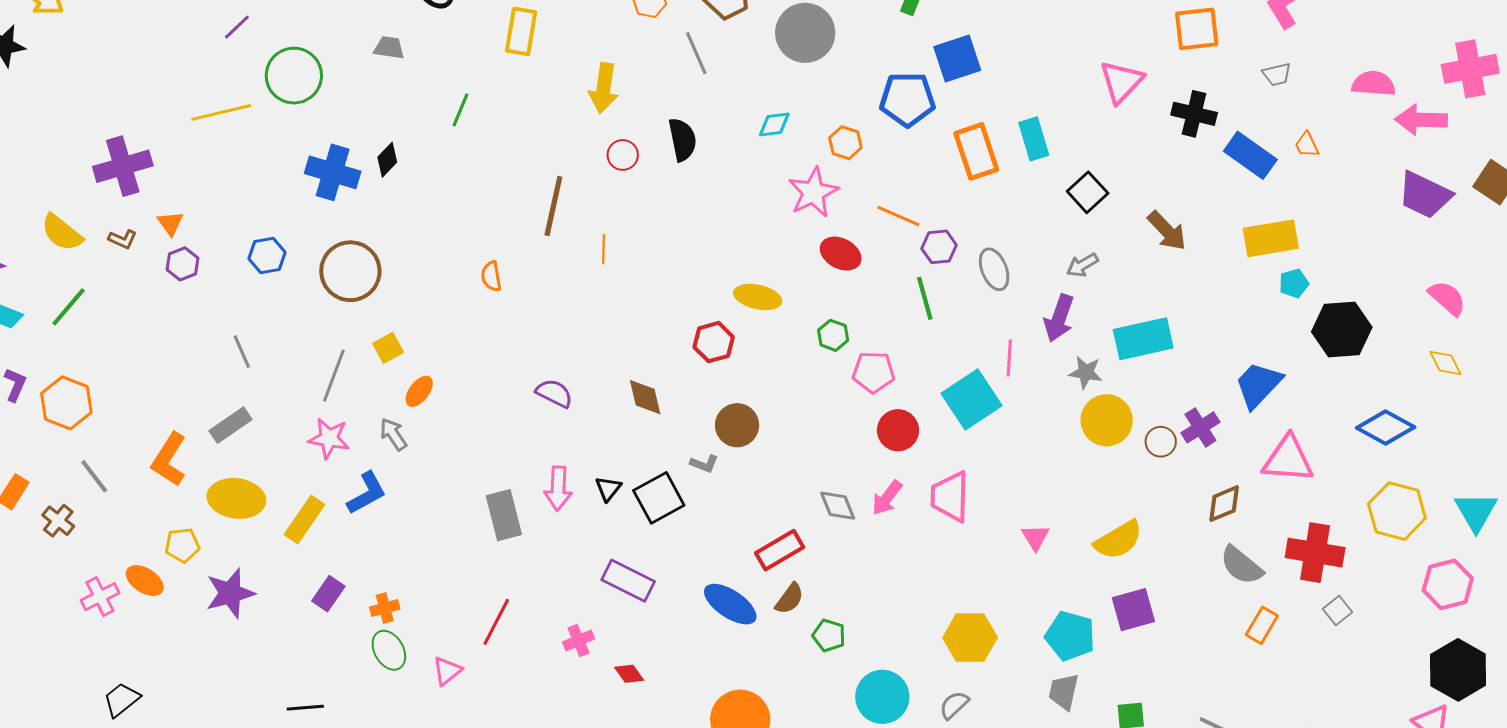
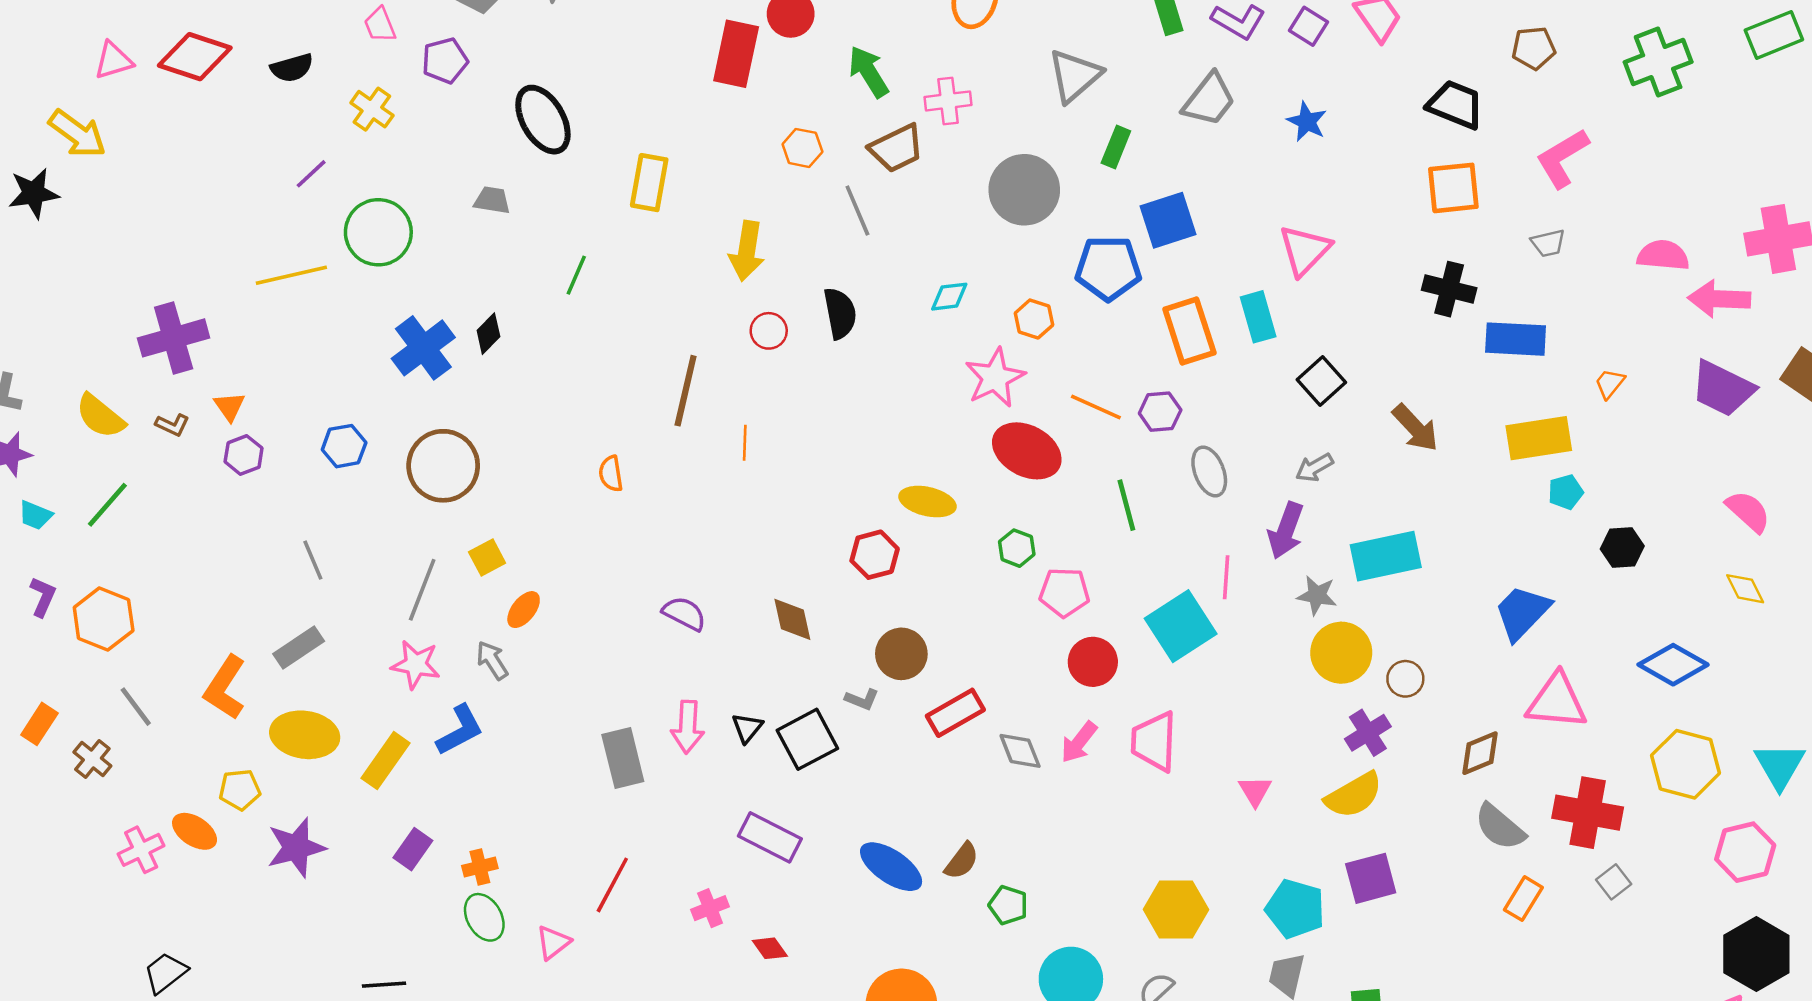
gray circle: (805, 33) -> (1024, 190), moved
pink triangle: (1121, 82) -> (1305, 250), moved
orange trapezoid: (1307, 145) -> (1610, 384), moved, turned 64
blue rectangle: (1250, 155) -> (1516, 339), turned -33
blue cross: (333, 172) -> (423, 348), turned 36
purple hexagon: (939, 247) -> (1160, 412), moved
red ellipse: (841, 254) -> (1027, 451), size x1.4
black hexagon: (1342, 329) -> (1622, 548), size x0.6
purple cross: (1200, 427) -> (1368, 733), moved
red rectangle: (780, 550) -> (955, 713), moved

